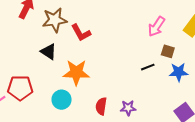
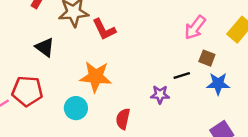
black triangle: (49, 52) -> (45, 47), moved
purple star: (128, 108) -> (160, 95), moved

